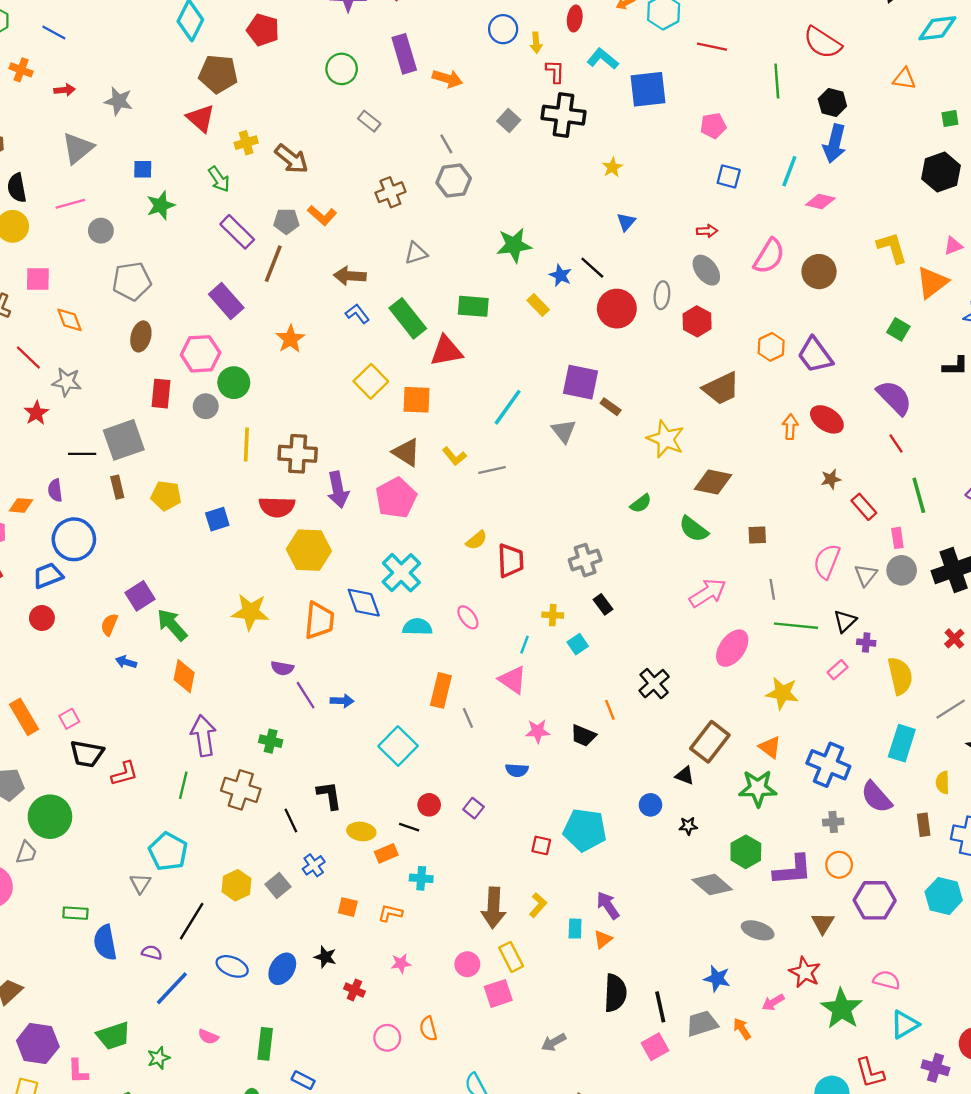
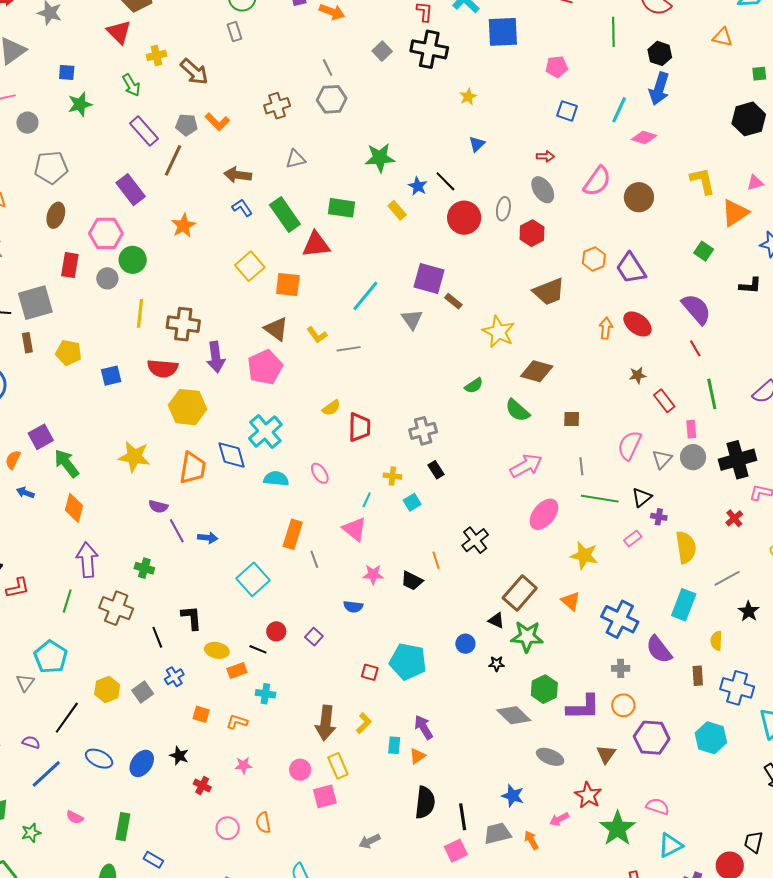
gray rectangle: (369, 121) -> (234, 32), moved, turned 30
green star: (758, 788) -> (527, 637), moved

